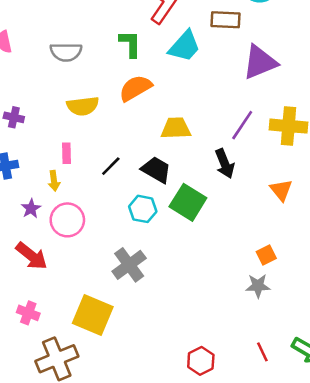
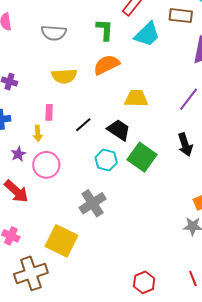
black arrow: (225, 164) -> (185, 145), moved

